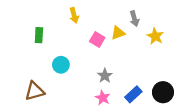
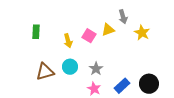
yellow arrow: (74, 15) -> (68, 41), moved
cyan circle: (61, 65) -> (70, 67), moved
brown triangle: (35, 91) -> (45, 72), moved

